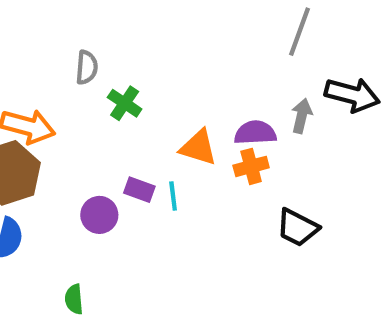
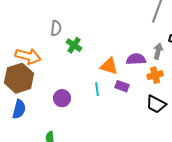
orange cross: (251, 166) -> (155, 75), moved
purple rectangle: (139, 190) -> (122, 86), moved

